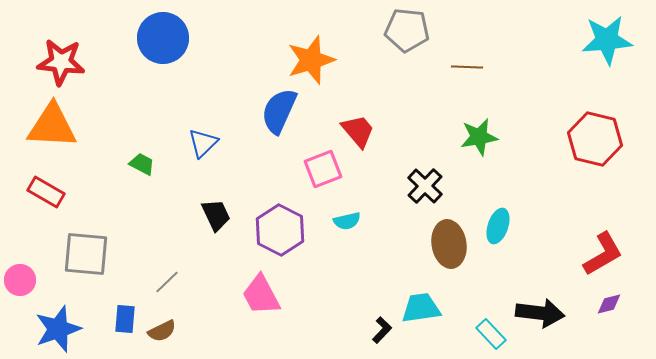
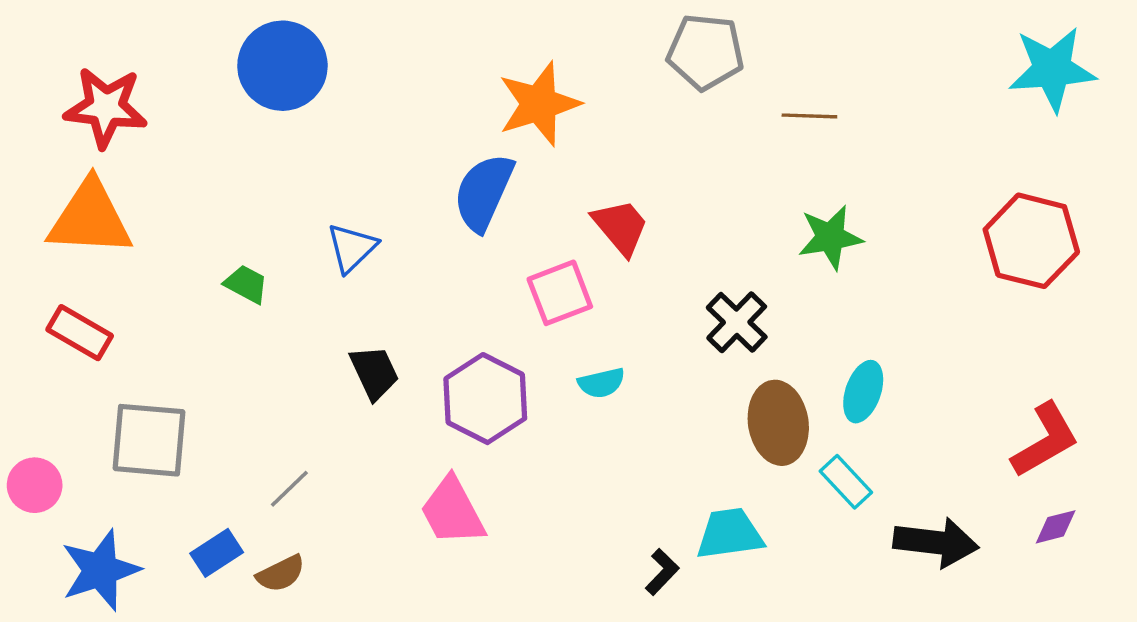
blue rectangle: (125, 319) -> (217, 553), turned 52
cyan rectangle: (491, 334) -> (846, 482), moved

